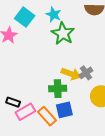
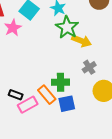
yellow arrow: (71, 74) -> (81, 41), moved
orange rectangle: (47, 116) -> (47, 95), moved

